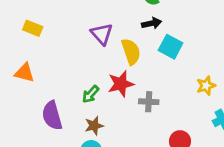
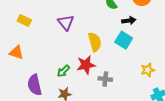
black arrow: (152, 23) -> (129, 21), moved
purple triangle: (102, 34) -> (66, 23), moved

